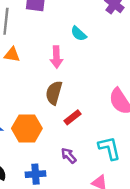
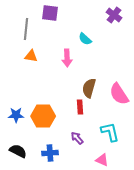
brown semicircle: (54, 93) -> (89, 88), moved
red rectangle: (72, 117) -> (80, 107), turned -56

